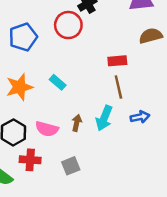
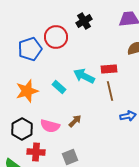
red circle: (68, 25) -> (56, 37), moved
cyan arrow: (104, 118) -> (84, 76), moved, turned 95
brown arrow: (77, 123) -> (75, 121), turned 32

